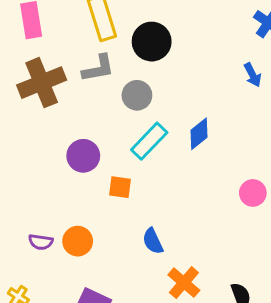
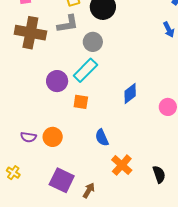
brown cross: (42, 83) -> (30, 33), turned 32
blue diamond: (199, 134) -> (130, 94), moved
cyan rectangle: (149, 141) -> (85, 70), moved

